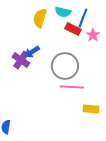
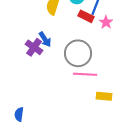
blue arrow: (32, 52) -> (45, 39), turned -91

